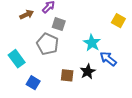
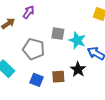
gray square: (59, 24) -> (58, 34), moved
blue square: (33, 83) -> (37, 80), moved

